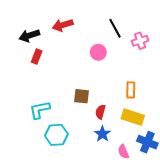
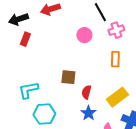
pink cross: (140, 41) -> (116, 30), moved
orange rectangle: (131, 90) -> (115, 59), moved
yellow rectangle: (133, 117) -> (117, 97), turned -55

